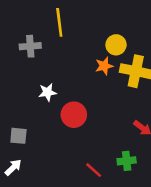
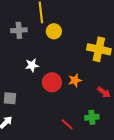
yellow circle: (116, 45) -> (54, 31), moved
orange star: (104, 66) -> (75, 80), moved

